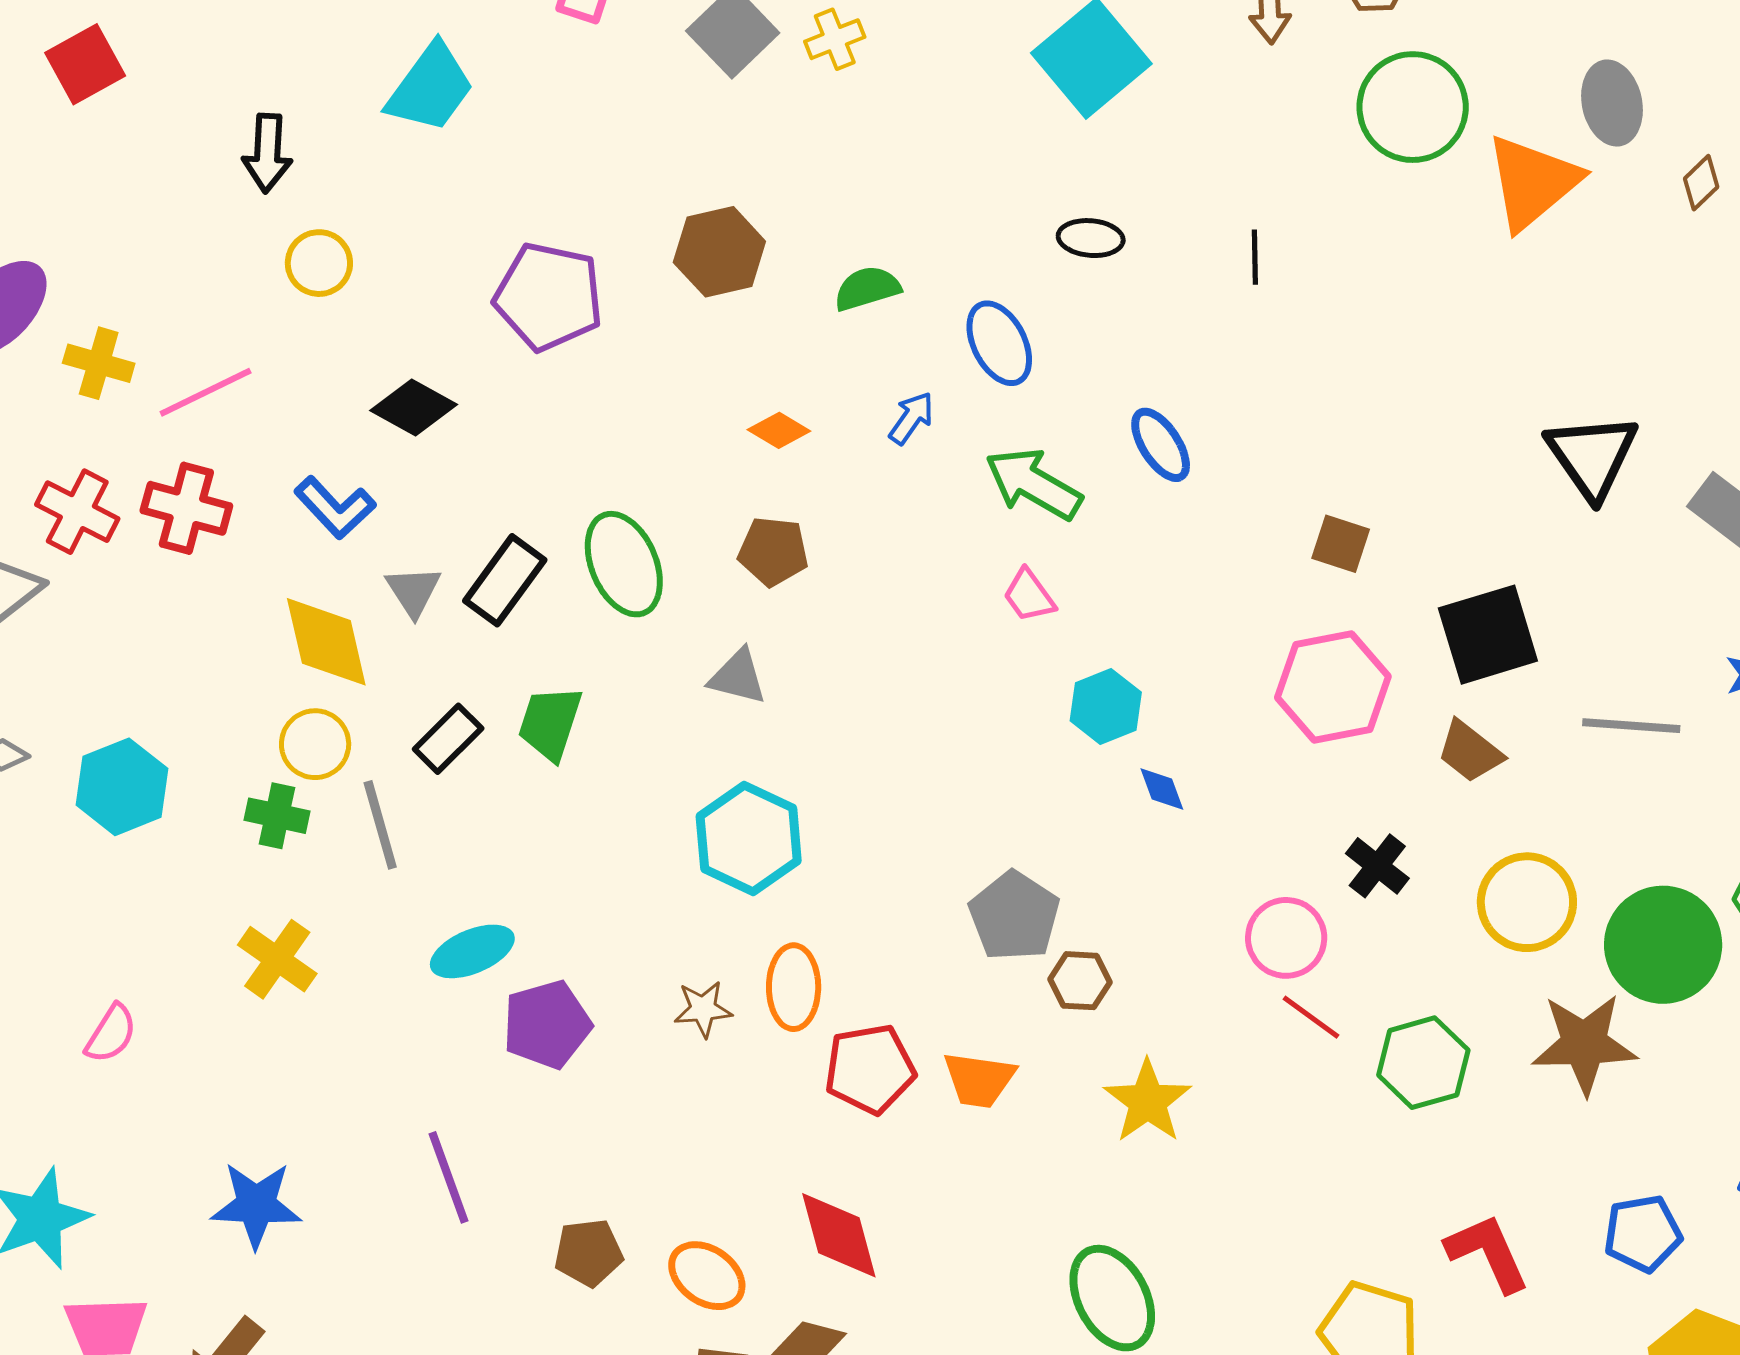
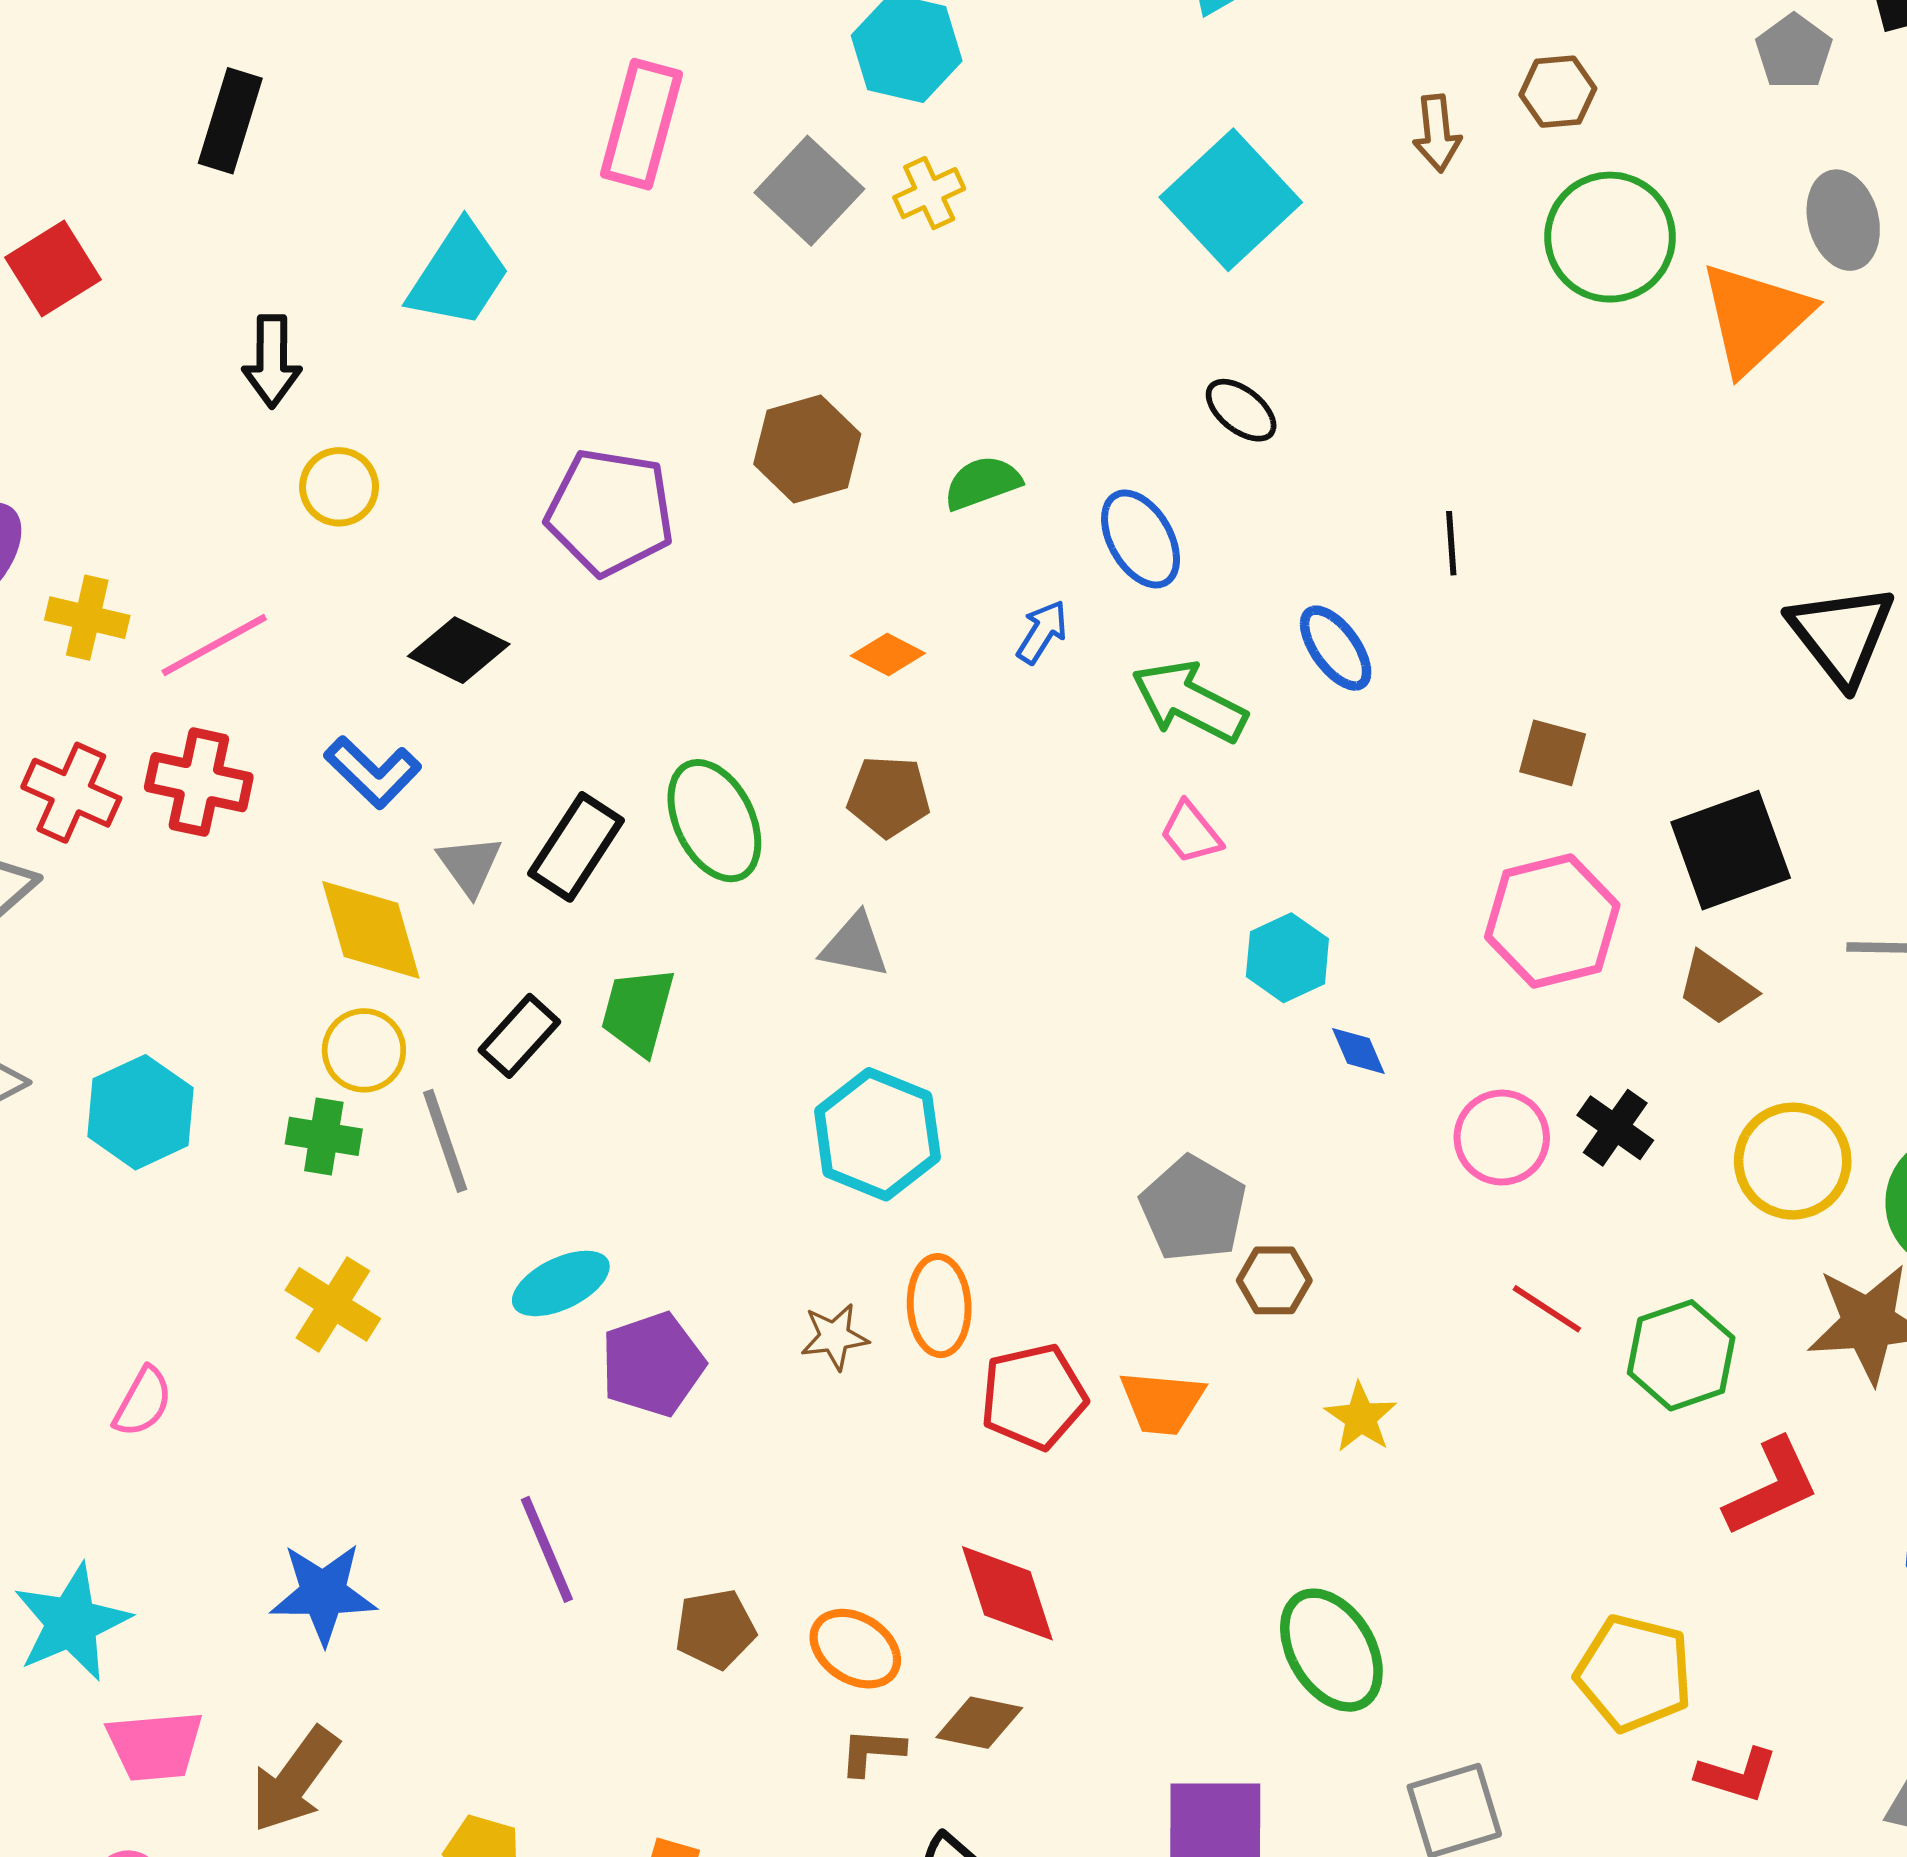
black ellipse: (1091, 238) -> (1241, 410), turned 36
black line: (1255, 257) -> (1451, 543), moved
pink circle: (1286, 938) -> (1502, 1138), moved
yellow star: (1148, 1101) -> (1361, 1418), size x0.7
red L-shape: (1488, 1253) -> (1772, 1487), moved, turned 92

